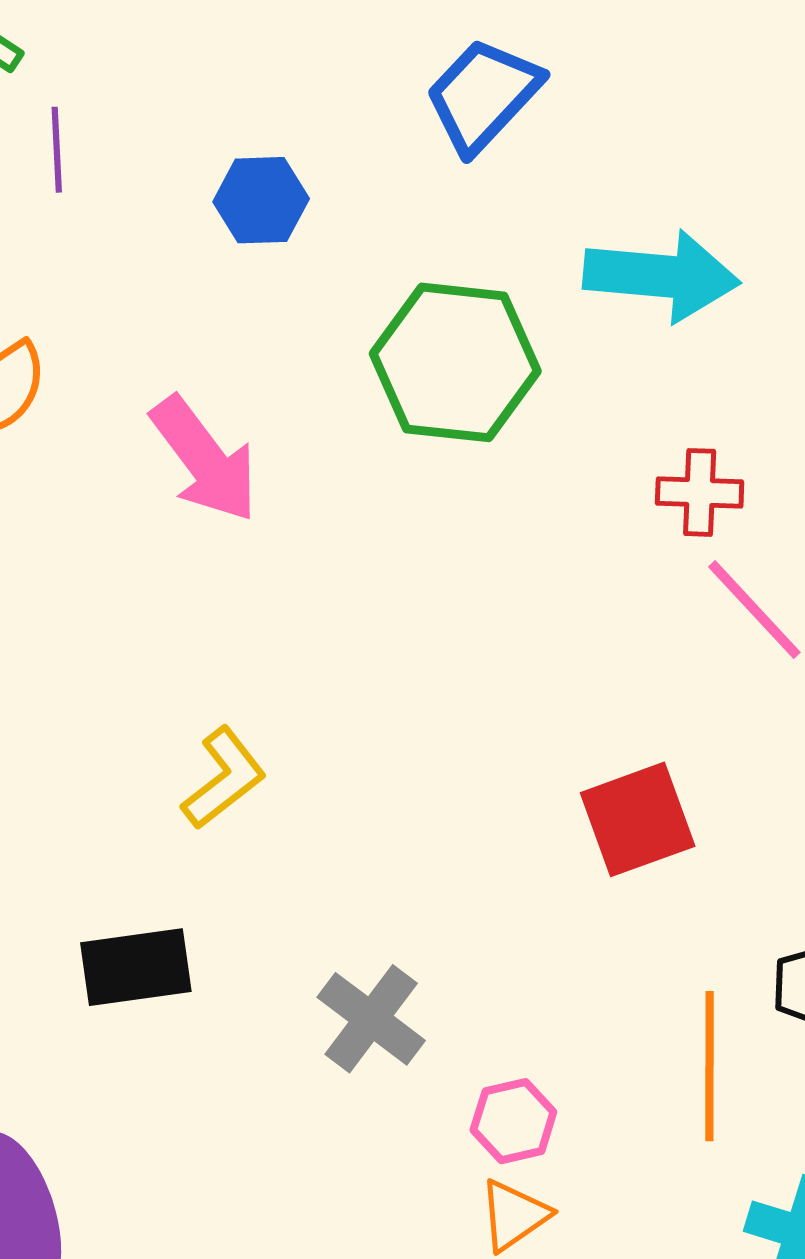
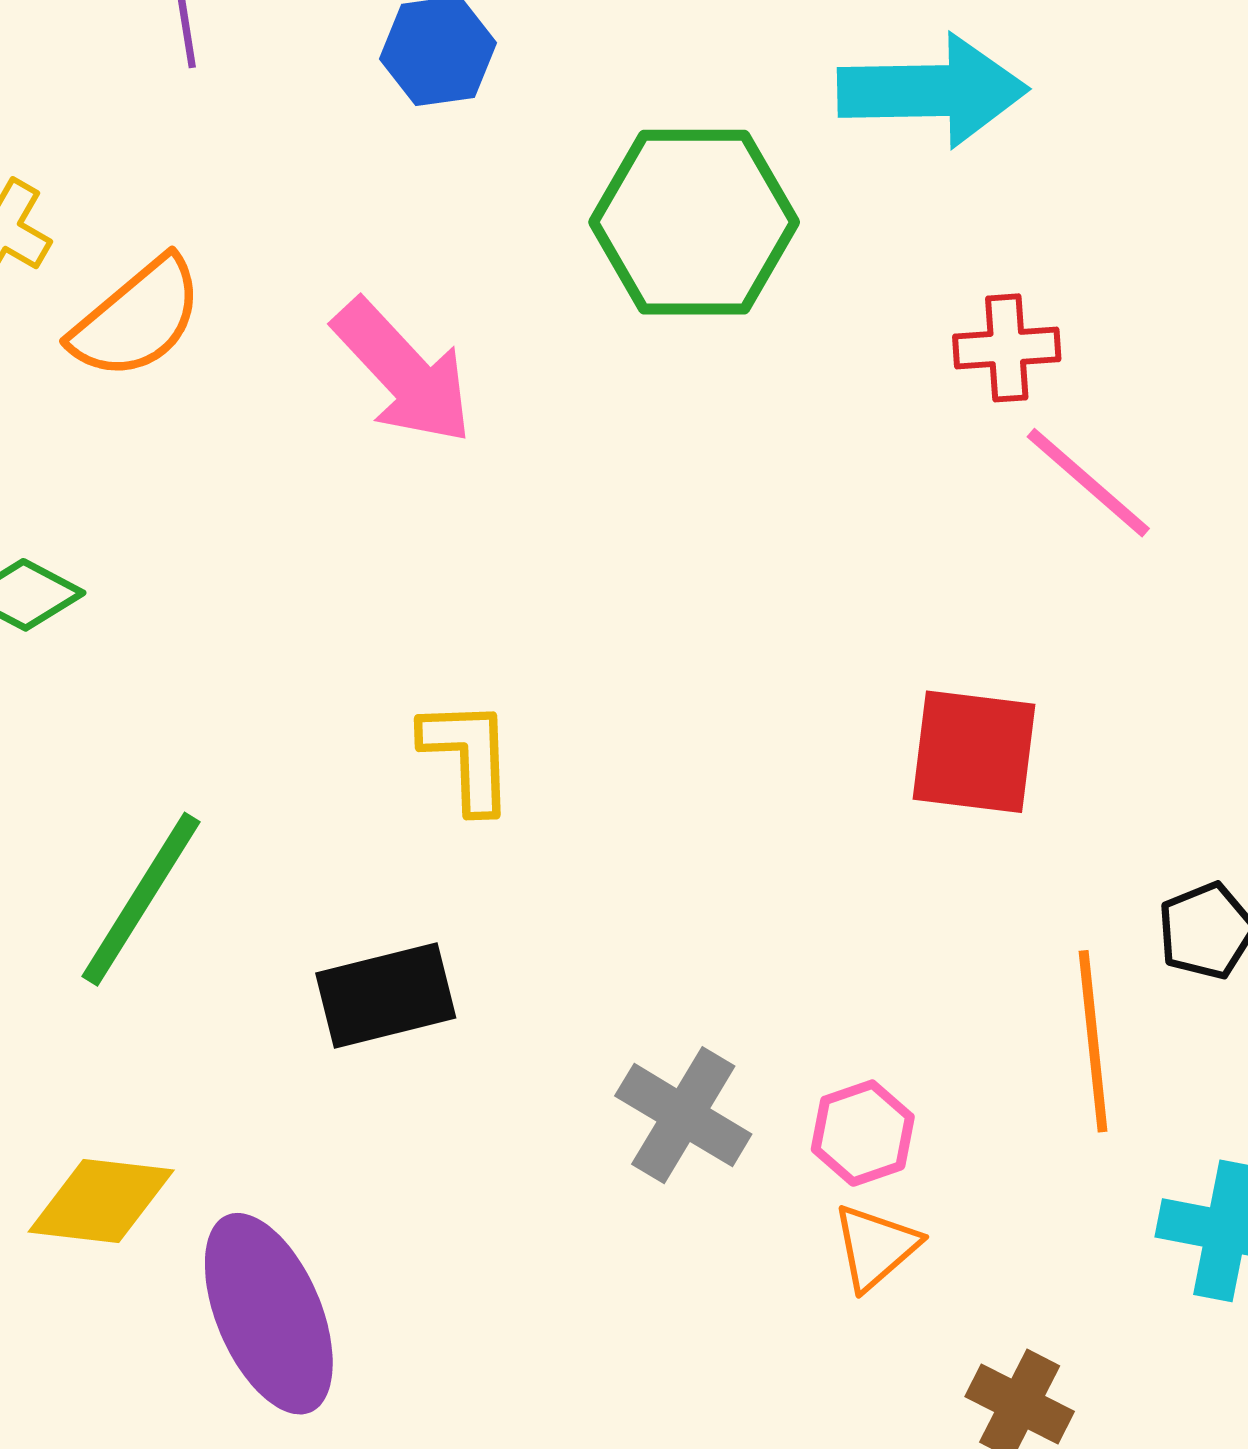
yellow L-shape: (224, 778) -> (468, 755), turned -48
red square: (638, 819) -> (974, 752), turned 33
gray cross: (371, 1019) -> (683, 1115), moved

